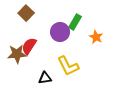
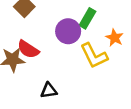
red semicircle: (29, 46) -> (28, 49), turned -90
yellow L-shape: (68, 66) -> (94, 56), moved

